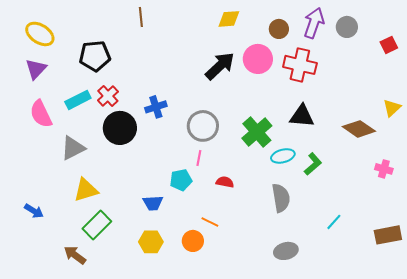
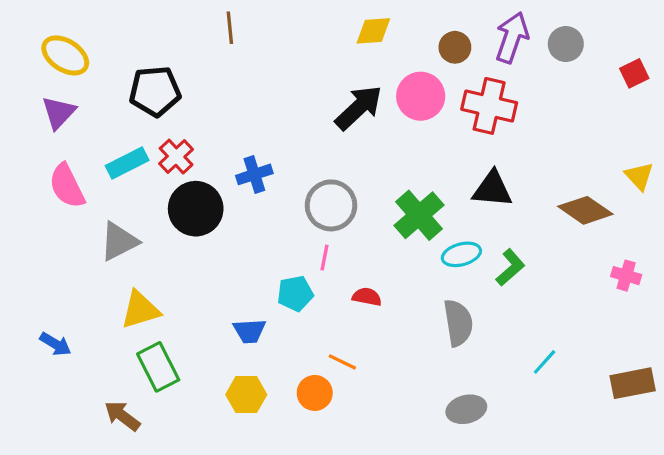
yellow triangle: (392, 108) -> (639, 176), turned -30
green rectangle: (97, 225) -> (158, 367), turned -72

